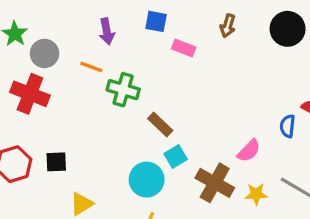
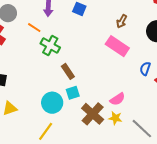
pink rectangle: (184, 48) -> (117, 46), moved, size x1.6
blue semicircle: (288, 126) -> (145, 69), moved
yellow star: (256, 194) -> (115, 118), moved

